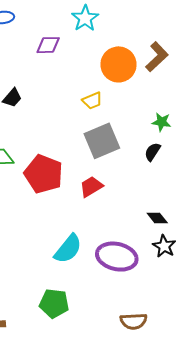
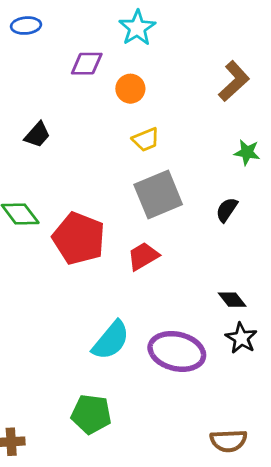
orange circle: (118, 64) -> (130, 89), moved, size x0.6
green star: (162, 122) -> (247, 152), moved
brown semicircle: (134, 321) -> (228, 441), moved

